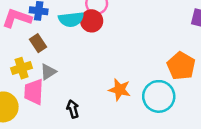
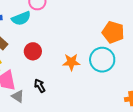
red circle: (92, 21) -> (33, 51), moved
gray triangle: (48, 72) -> (18, 96), moved, turned -40

